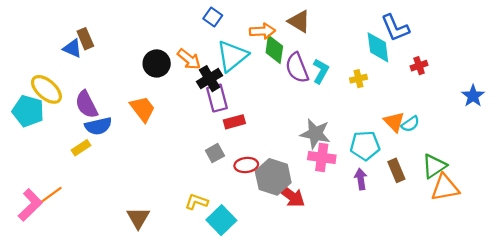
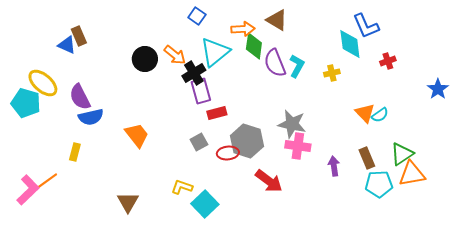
orange trapezoid: (143, 109) -> (137, 135), moved
cyan pentagon: (365, 146) -> (379, 184), moved
yellow rectangle: (81, 148) -> (75, 152), moved, turned -42
gray hexagon: (273, 177) -> (247, 141), moved

